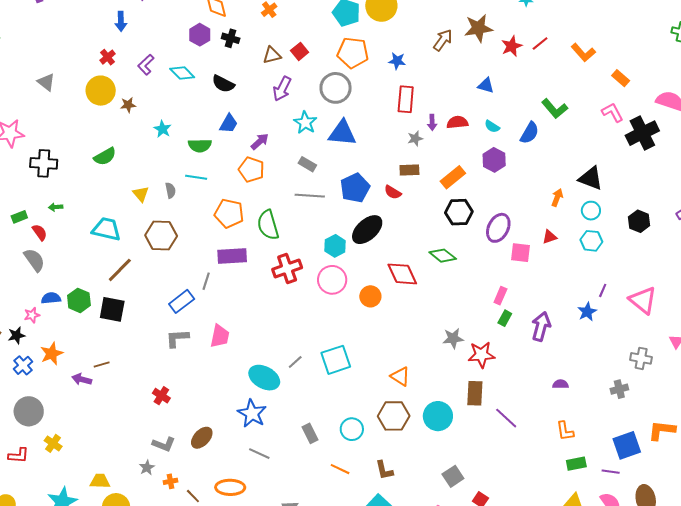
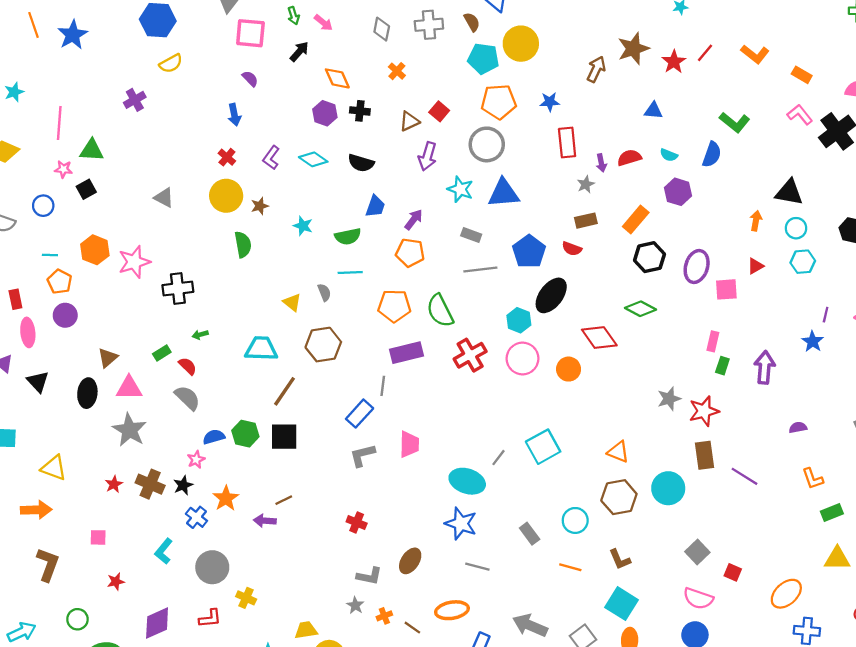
green semicircle: (105, 156) -> (243, 245), moved, turned -60

